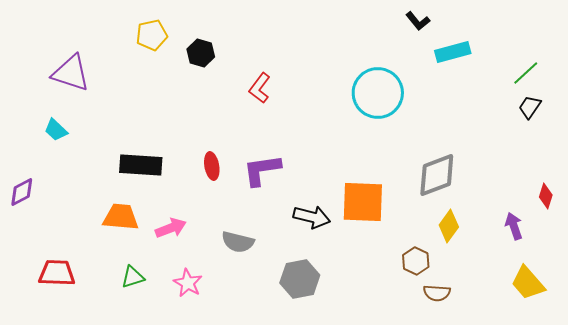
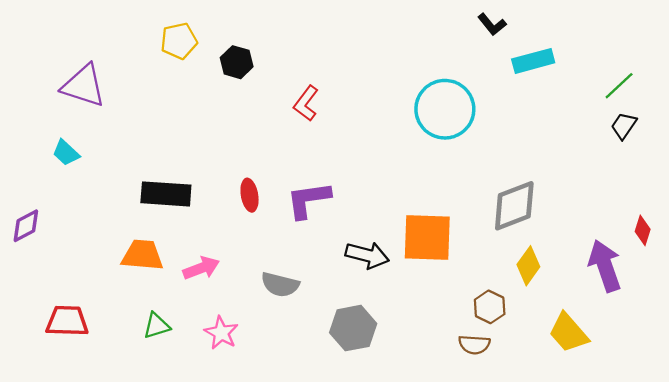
purple arrow: (514, 226) -> (605, 266), size x1.6
yellow trapezoid: (528, 283) -> (568, 333), moved
brown semicircle: (437, 293) -> (474, 345), moved

